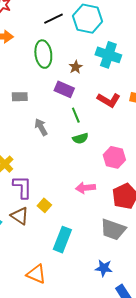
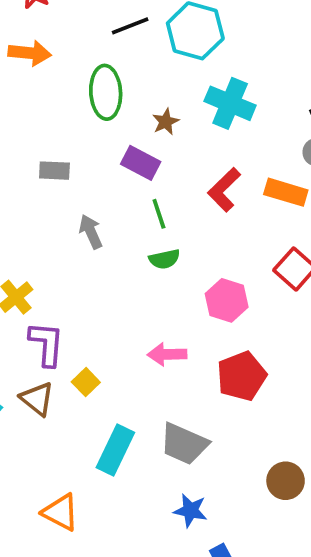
red L-shape: (109, 100) -> (224, 190), turned 100
gray trapezoid: (113, 230) -> (184, 444), moved

